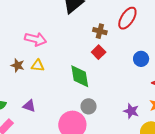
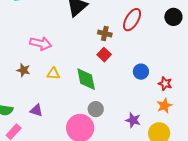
blue circle: (141, 59) -> (141, 72), moved
yellow triangle: (38, 66) -> (53, 74), moved
purple star: (131, 111) -> (133, 120), moved

